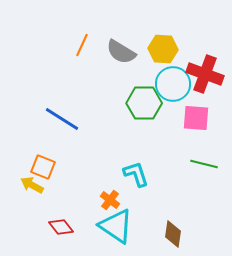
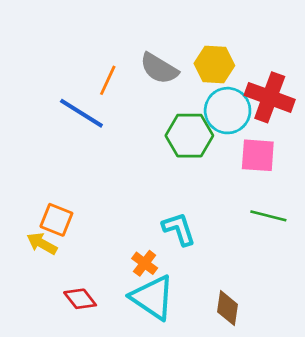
orange line: (82, 45) -> (108, 80), moved
blue line: (62, 119) -> (81, 113), moved

